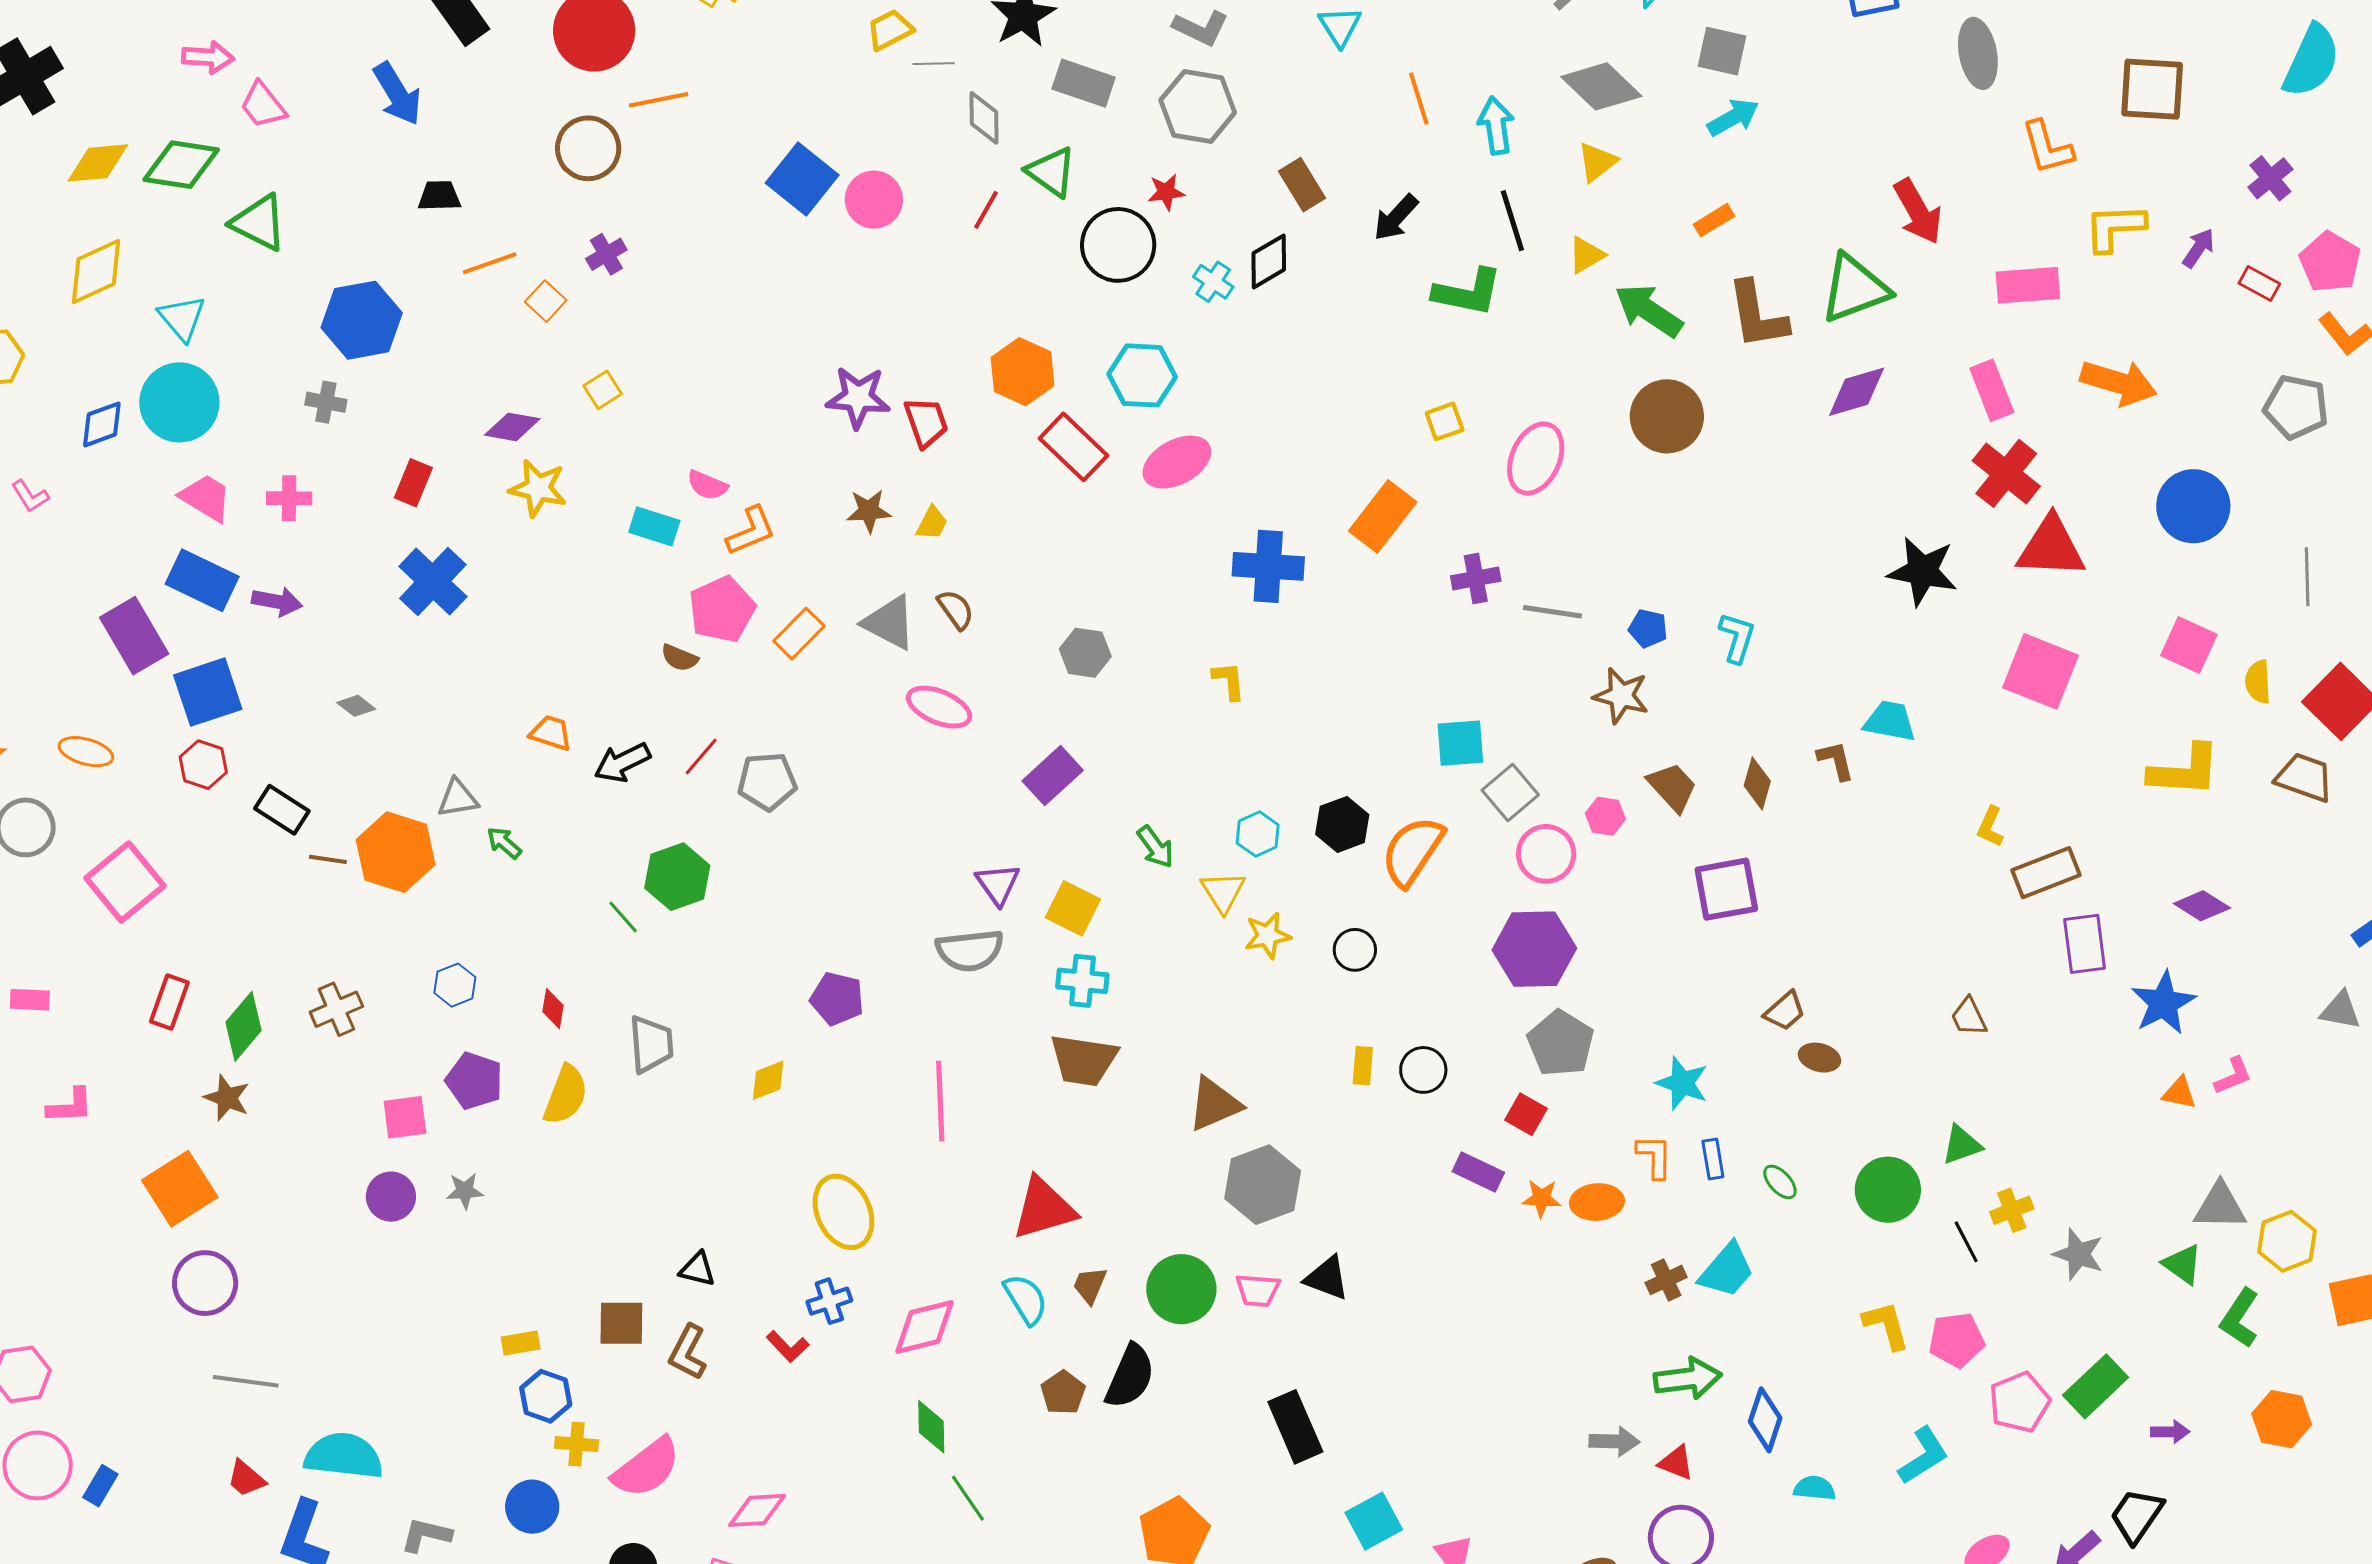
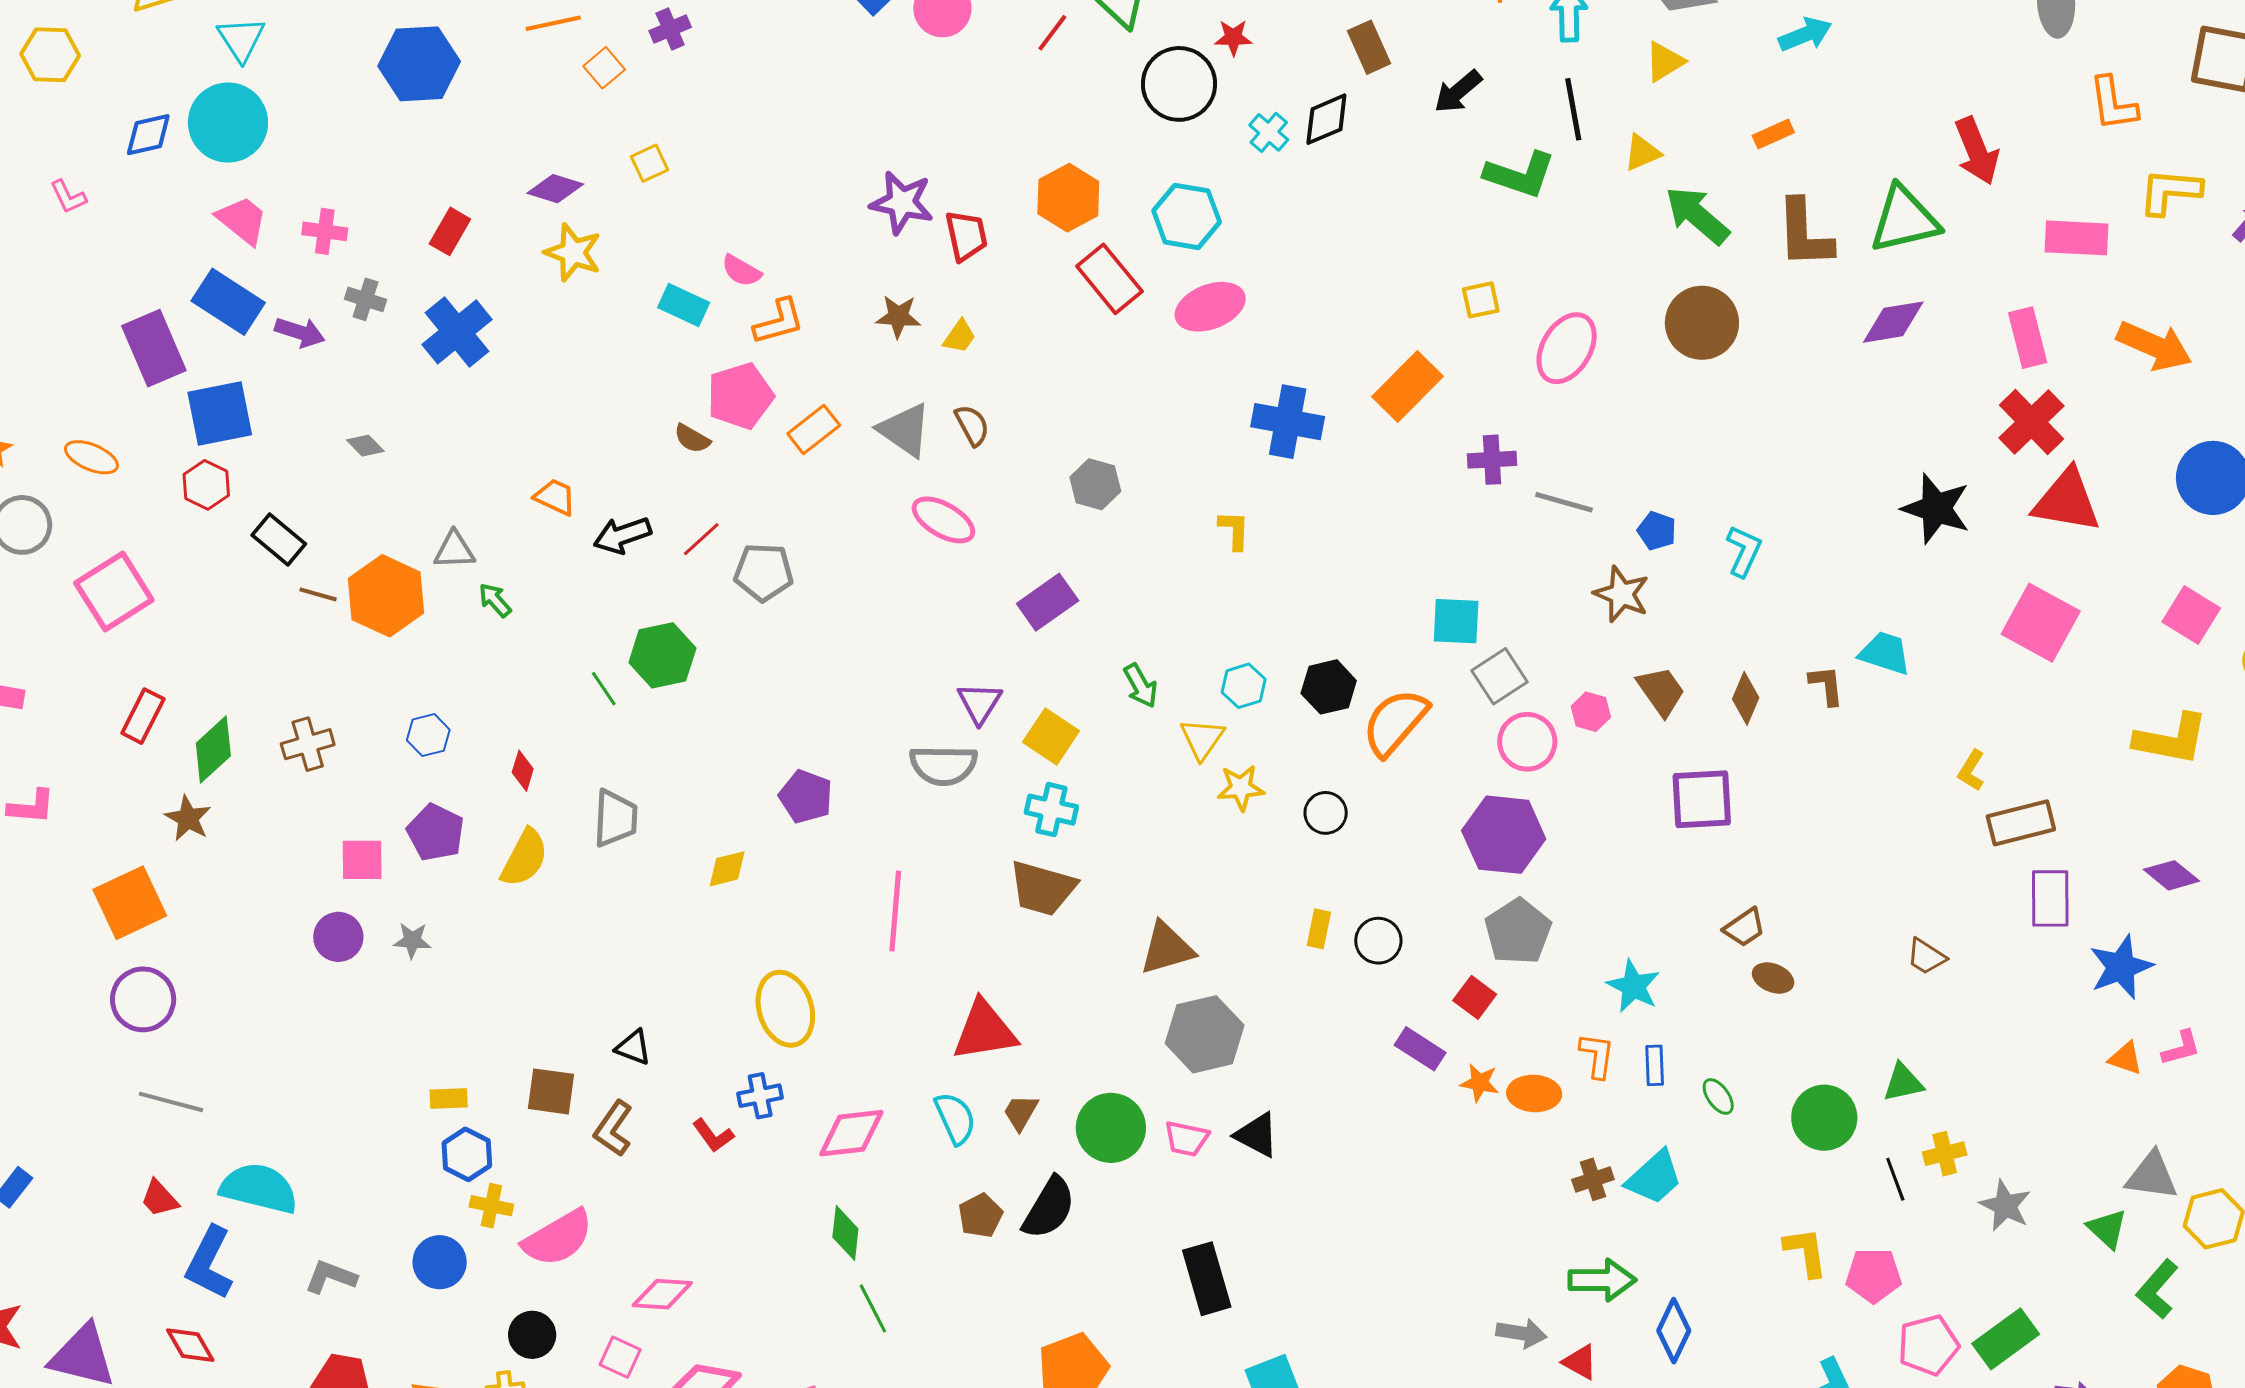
gray cross: (326, 402) -> (366, 299), moved
brown trapezoid: (1969, 1017) -> (1926, 956), turned -39

